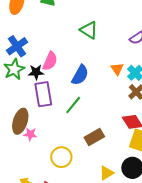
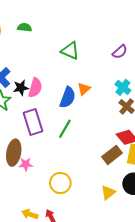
orange triangle: (117, 69) -> (84, 89), moved, turned 32
black star: (36, 72) -> (21, 88), moved
brown rectangle: (94, 137) -> (112, 155), moved

